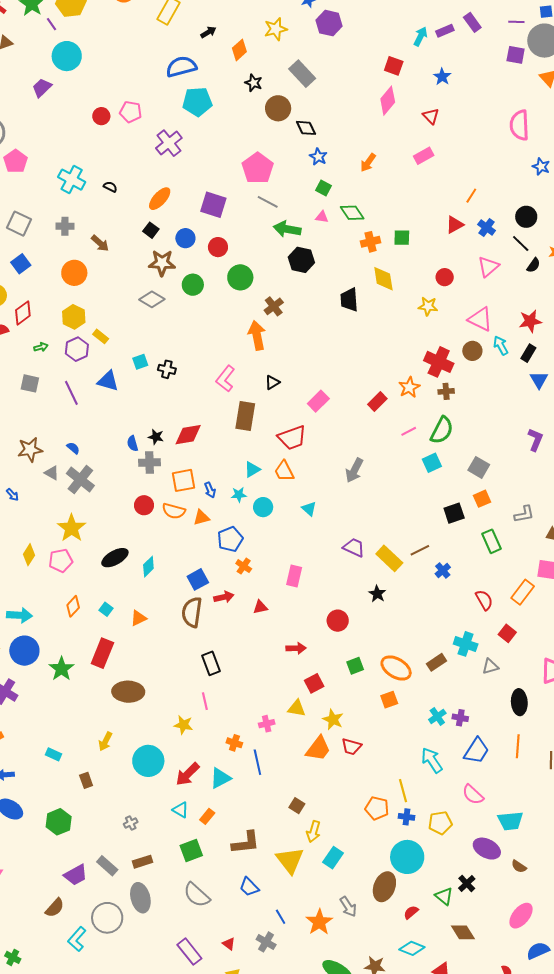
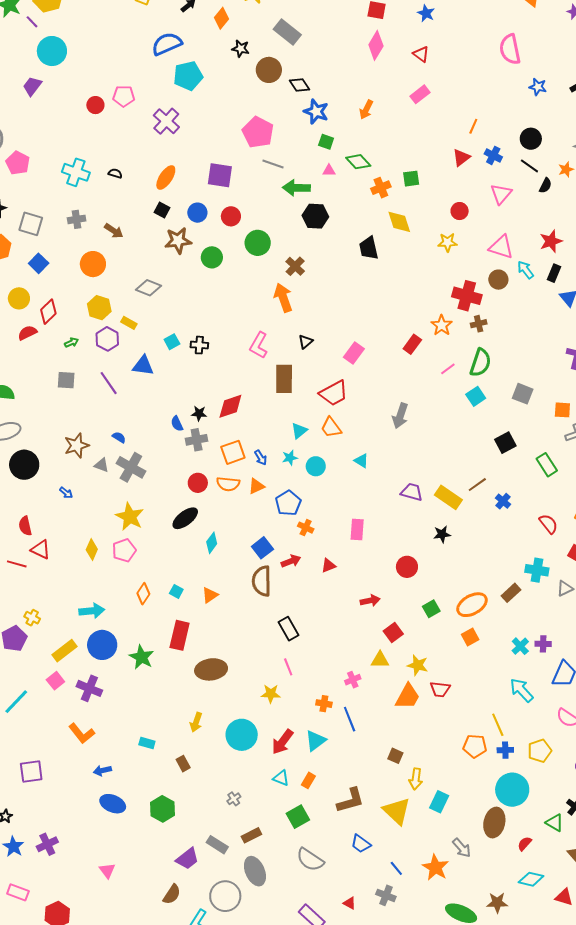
blue star: (318, 157) -> (316, 112), size x1.4
gray diamond: (152, 299) -> (149, 288), moved
orange square: (482, 499) -> (562, 410), moved, turned 36
black ellipse: (115, 558) -> (185, 518), moved
black star: (377, 594) -> (442, 534), turned -30
orange ellipse: (396, 668) -> (472, 605), turned -52

